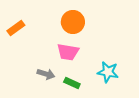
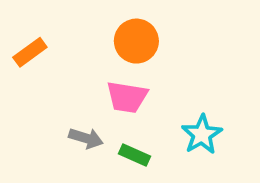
cyan star: (108, 72) -> (202, 134), turned 30

